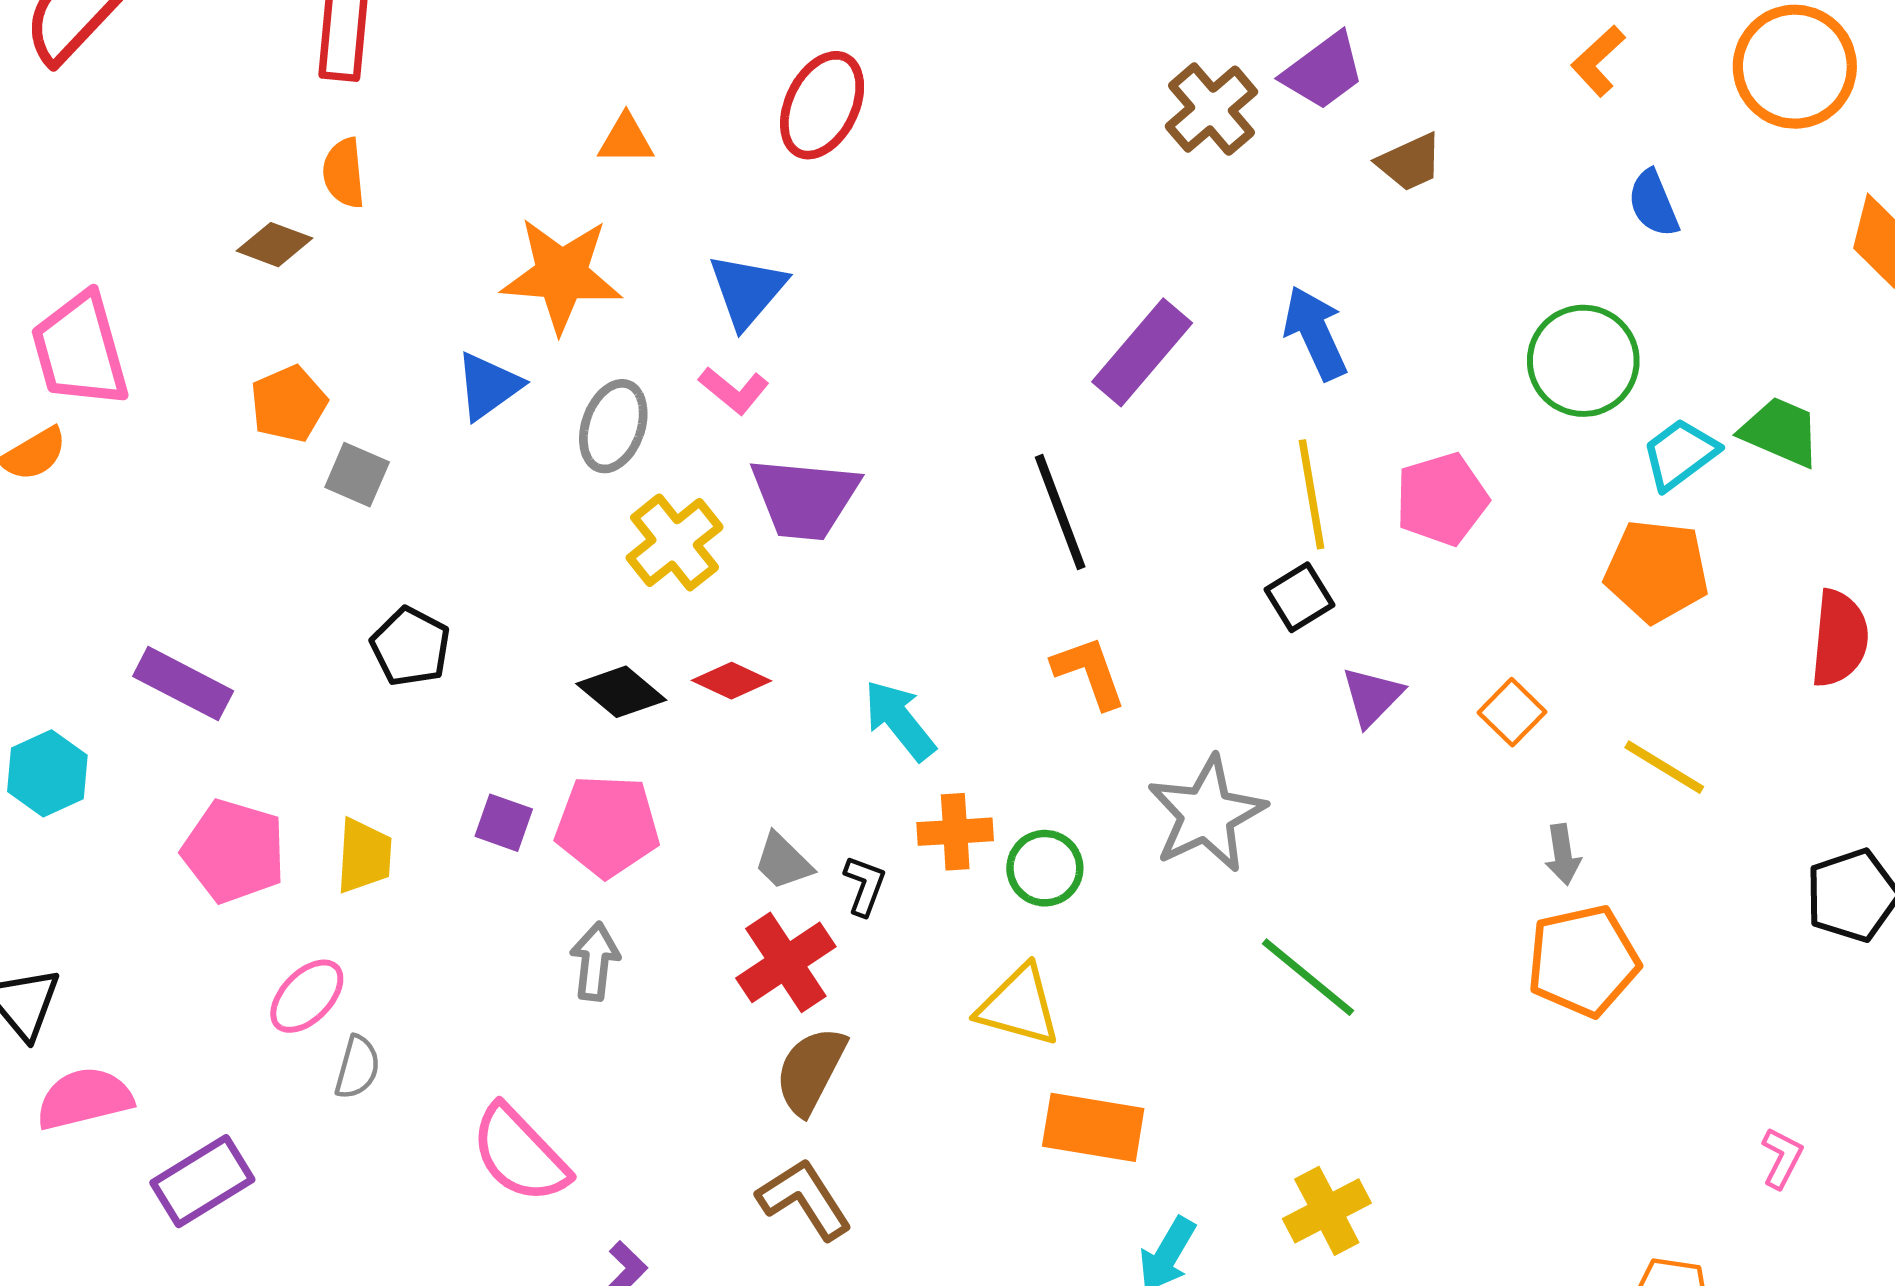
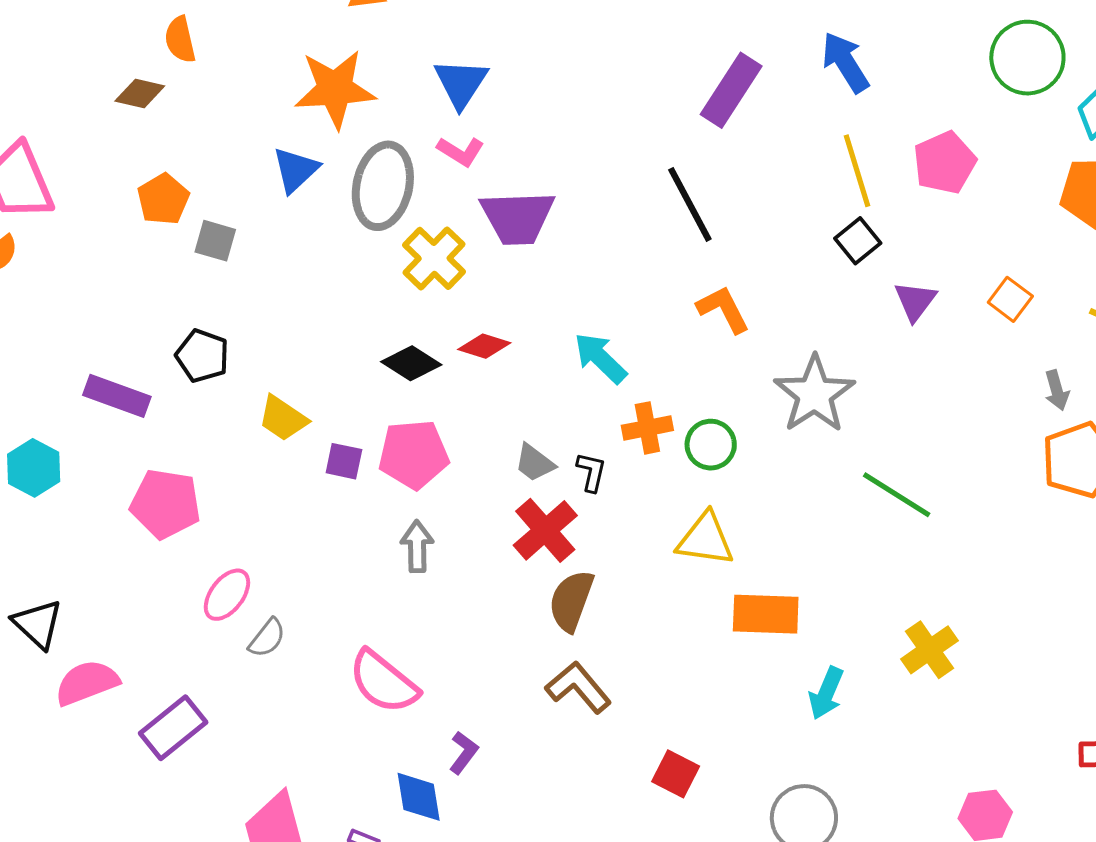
gray ellipse: (613, 426) -> (383, 186), size x1.4
black pentagon: (411, 647) -> (202, 356), moved
yellow trapezoid: (364, 856) -> (283, 418), moved, turned 128
gray semicircle: (357, 1067) -> (267, 638), turned 30

